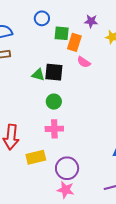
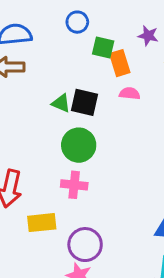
orange rectangle: (74, 42) -> (120, 63), turned -42
pink semicircle: (84, 62) -> (130, 93), turned 144
green circle: (54, 102) -> (79, 145), size x1.5

